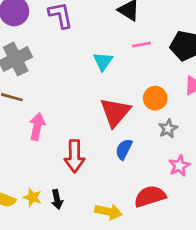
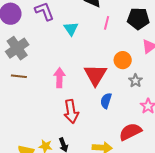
pink line: (142, 45) -> (107, 23), turned -56
cyan triangle: (103, 61) -> (71, 29), moved
pink arrow: (37, 126) -> (59, 78), moved

